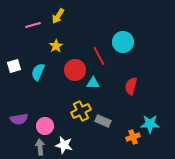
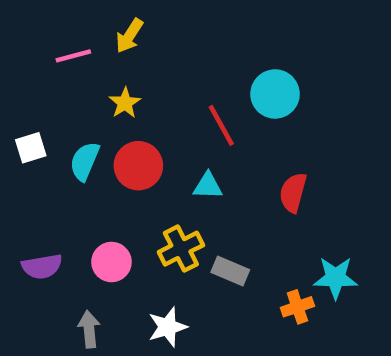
red circle: (75, 70) -> (138, 166), moved
pink circle: (45, 126) -> (111, 262), moved
white star: (64, 145) -> (167, 327), moved, turned -30

